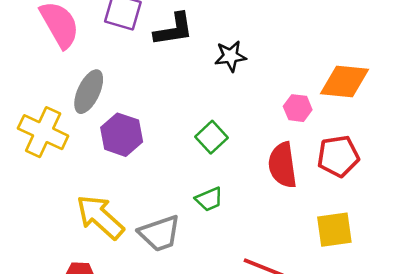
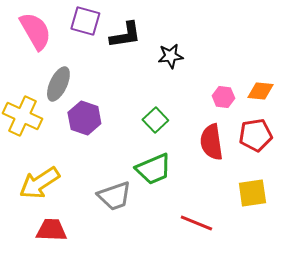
orange diamond: (345, 81) -> (260, 91), moved, size x0.7
green trapezoid: (209, 199) -> (153, 169), size x1.6
yellow arrow: (100, 217) -> (39, 183), moved, turned -75

